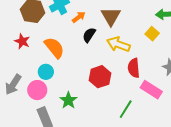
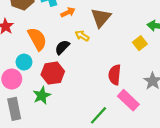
black semicircle: (89, 35) -> (62, 47), moved
yellow arrow: (118, 44) -> (82, 36), moved, size x0.6
red hexagon: (100, 77) -> (53, 73), moved

